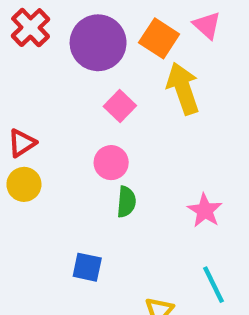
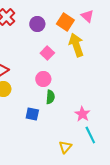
purple circle: (98, 43) -> (37, 24), size x0.6
pink star: (205, 211) -> (82, 114), moved
blue square: (87, 267) -> (32, 114), moved

